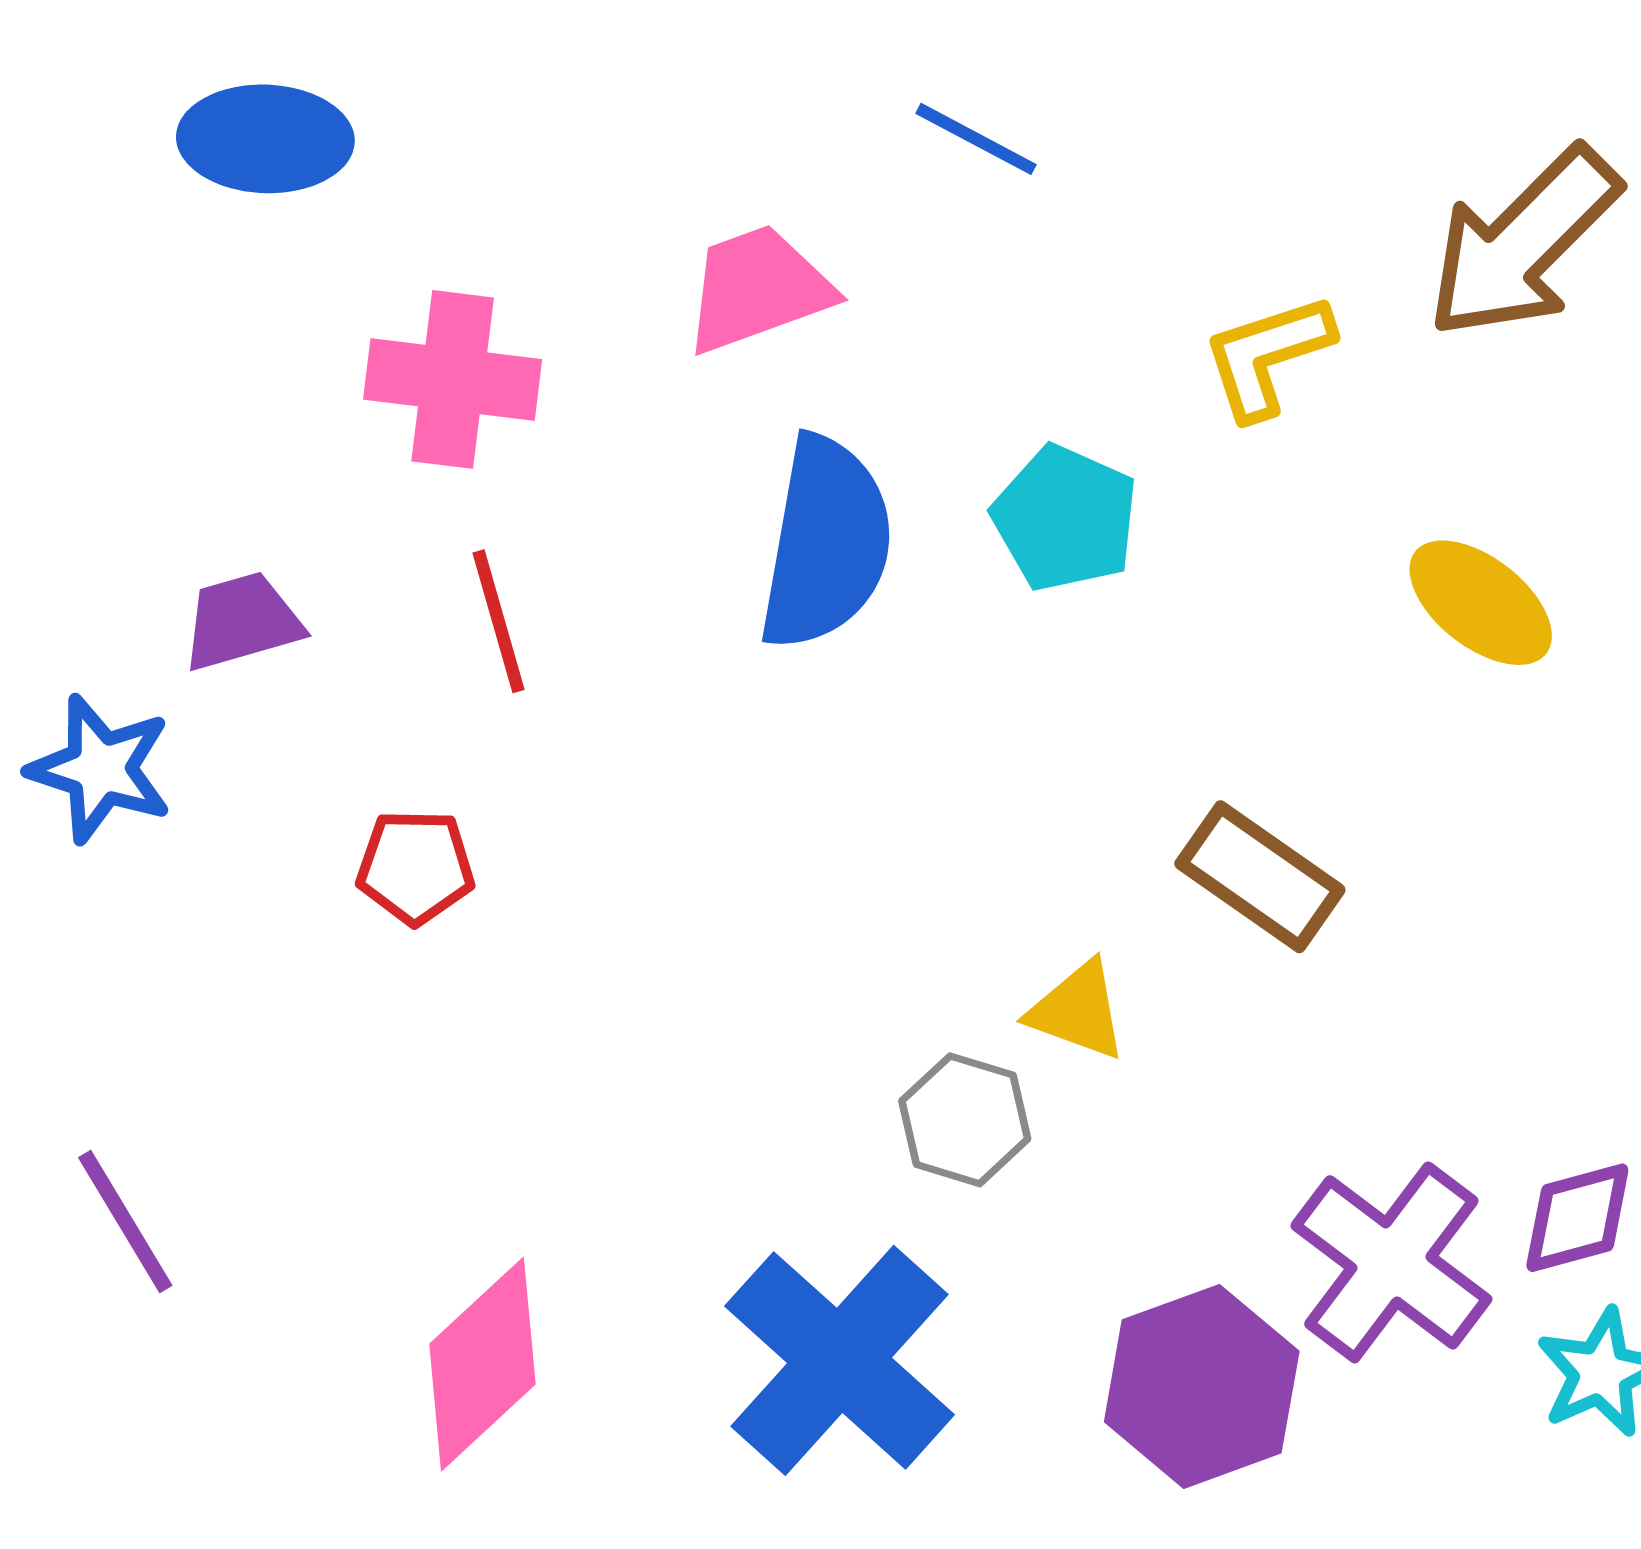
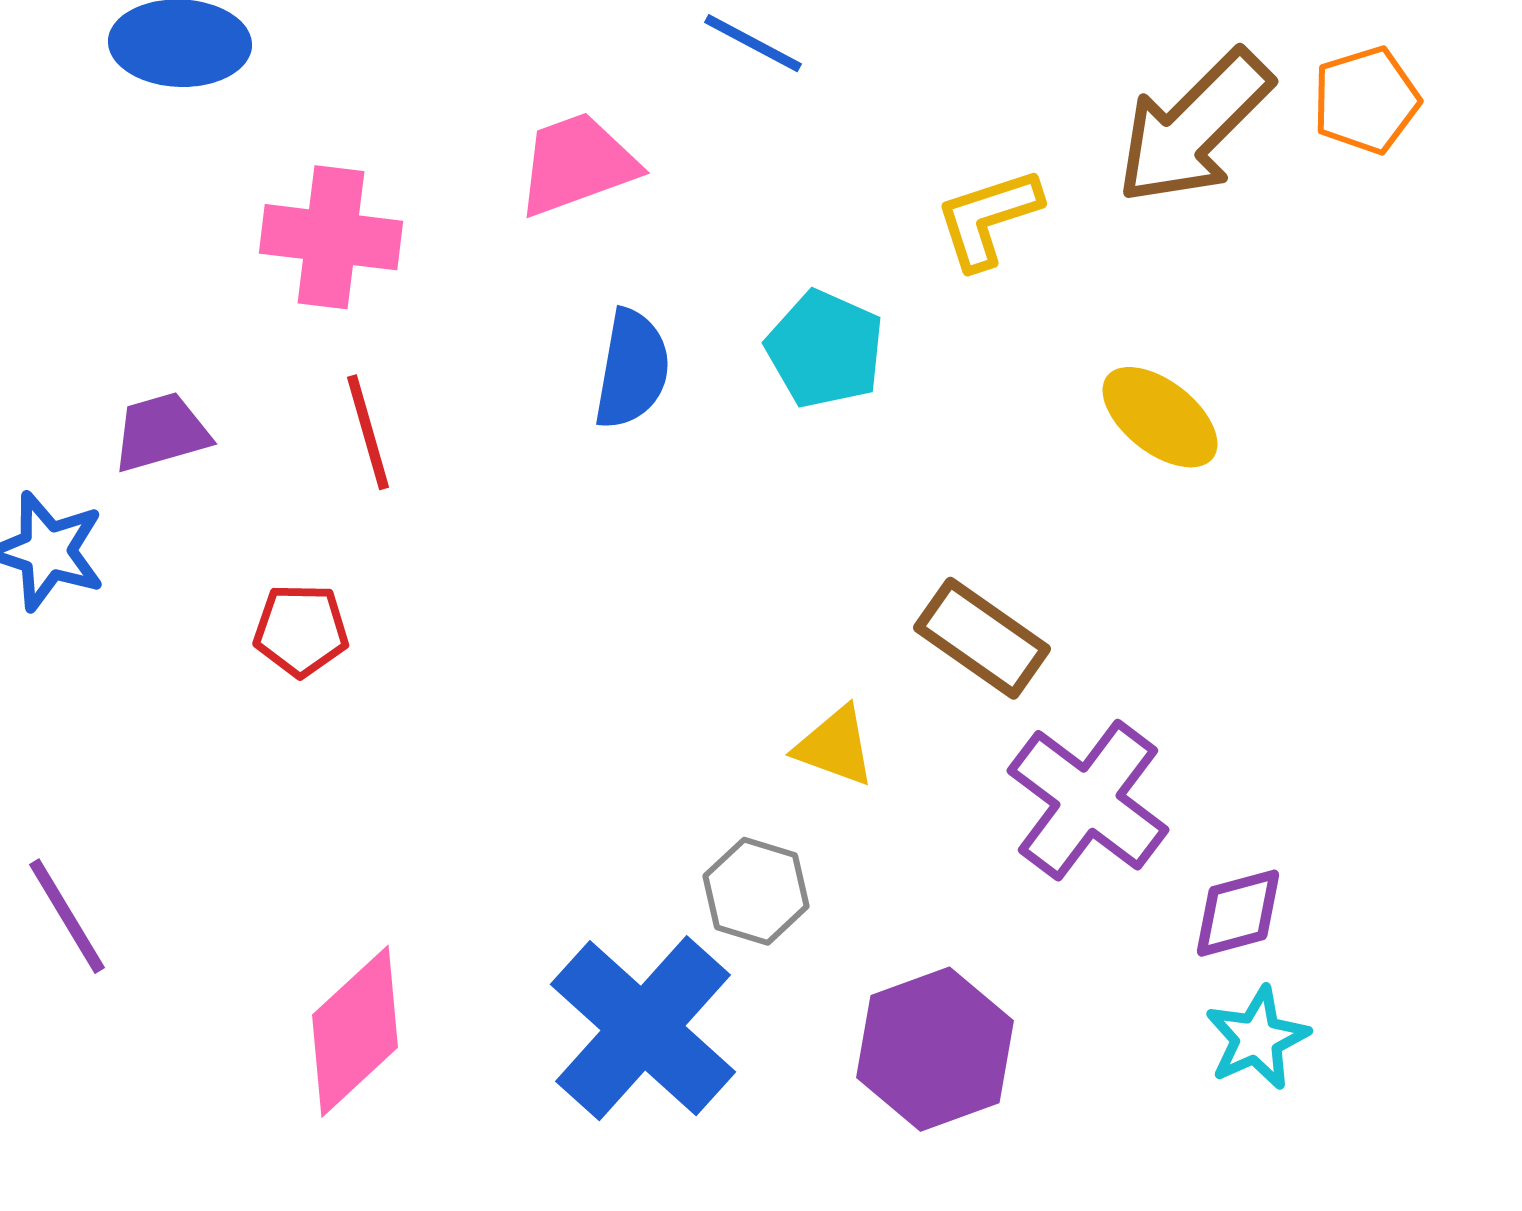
blue semicircle: (826, 543) -> (632, 369), size x0.7
gray hexagon: (965, 1120) -> (756, 891), moved
purple cross: (1391, 1262) -> (1088, 800), moved

